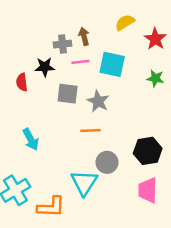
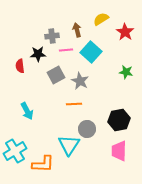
brown arrow: (84, 36) -> (77, 30), moved
cyan square: (112, 64) -> (91, 52), turned 30
green star: (155, 78) -> (126, 72), moved
gray square: (68, 94) -> (56, 75), turned -36

